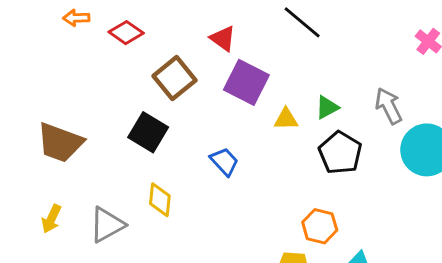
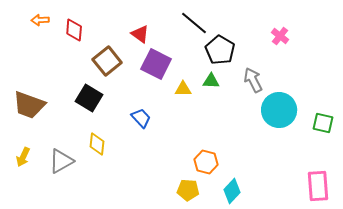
red diamond: (126, 33) -> (74, 30), turned 60
green triangle: (327, 107) -> (211, 81), turned 30
black pentagon: (340, 153) -> (220, 50), moved

